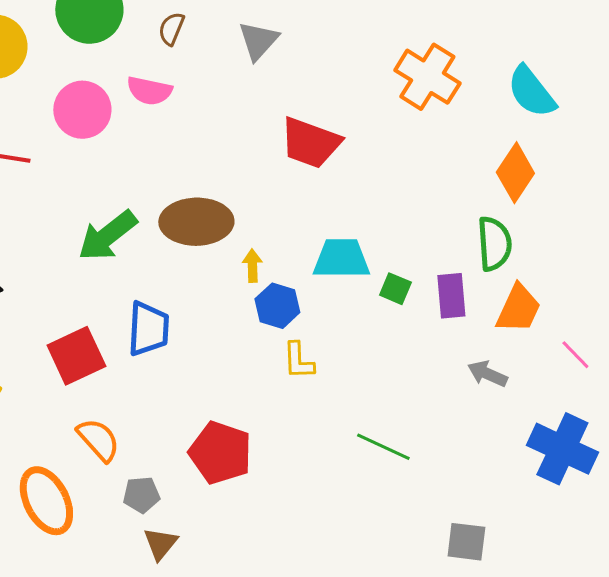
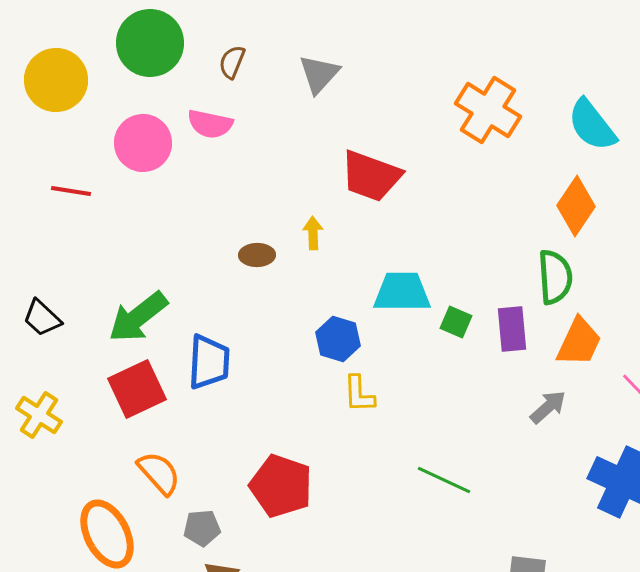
brown ellipse: (196, 222) -> (257, 255), size x0.5
green arrow: (107, 236) -> (138, 317), moved
yellow arrow: (252, 266) -> (313, 233), moved
gray arrow: (487, 374) -> (548, 407), turned 114

